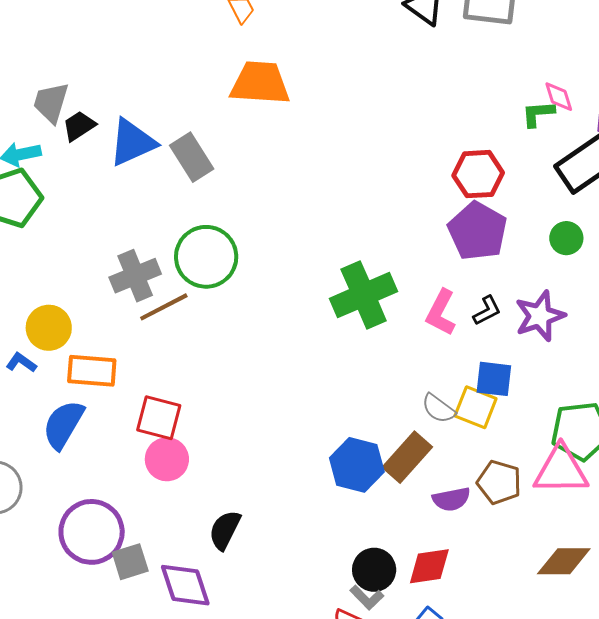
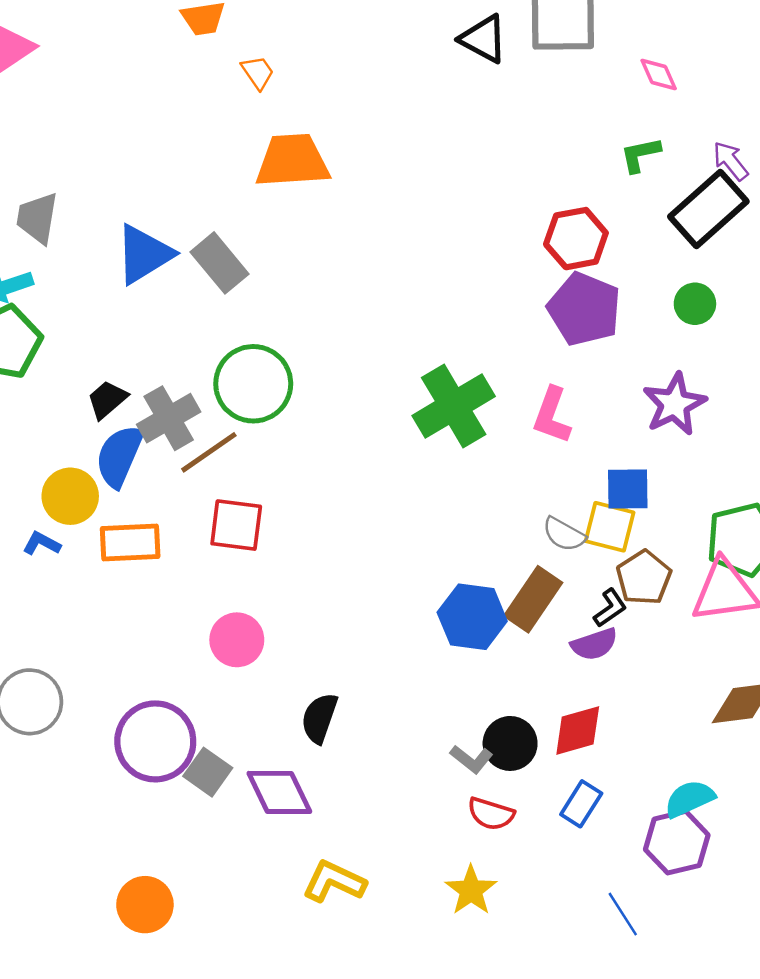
pink diamond: (559, 97) -> (659, 74), moved
black trapezoid: (79, 126) -> (107, 400), moved
black L-shape: (487, 311) -> (610, 608), moved
red square: (159, 418) -> (236, 525), moved
blue semicircle: (63, 425) -> (119, 456), moved
brown pentagon: (499, 482) -> (644, 578), moved, turned 30
gray square: (130, 562) -> (208, 772), turned -30
gray L-shape: (367, 597) -> (471, 759), moved

